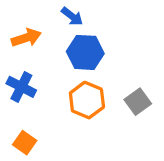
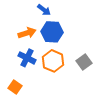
orange arrow: (26, 38) -> (27, 33), moved
blue cross: (21, 87) -> (27, 58), moved

